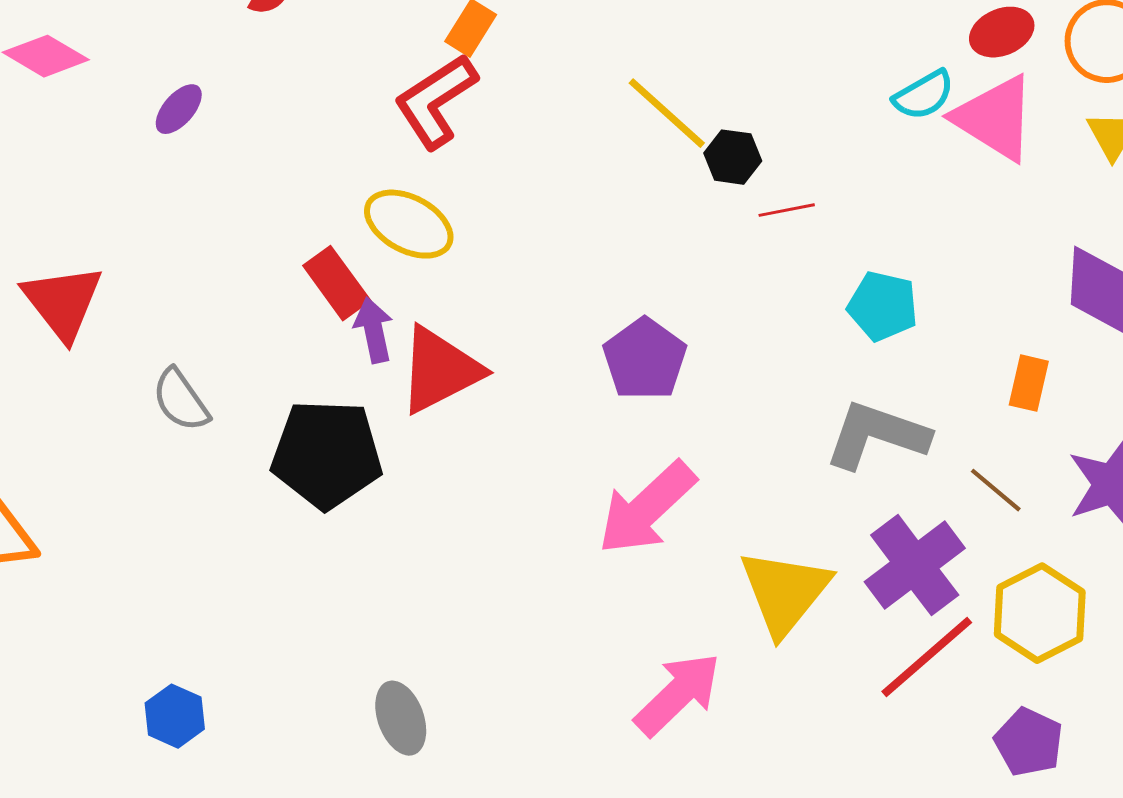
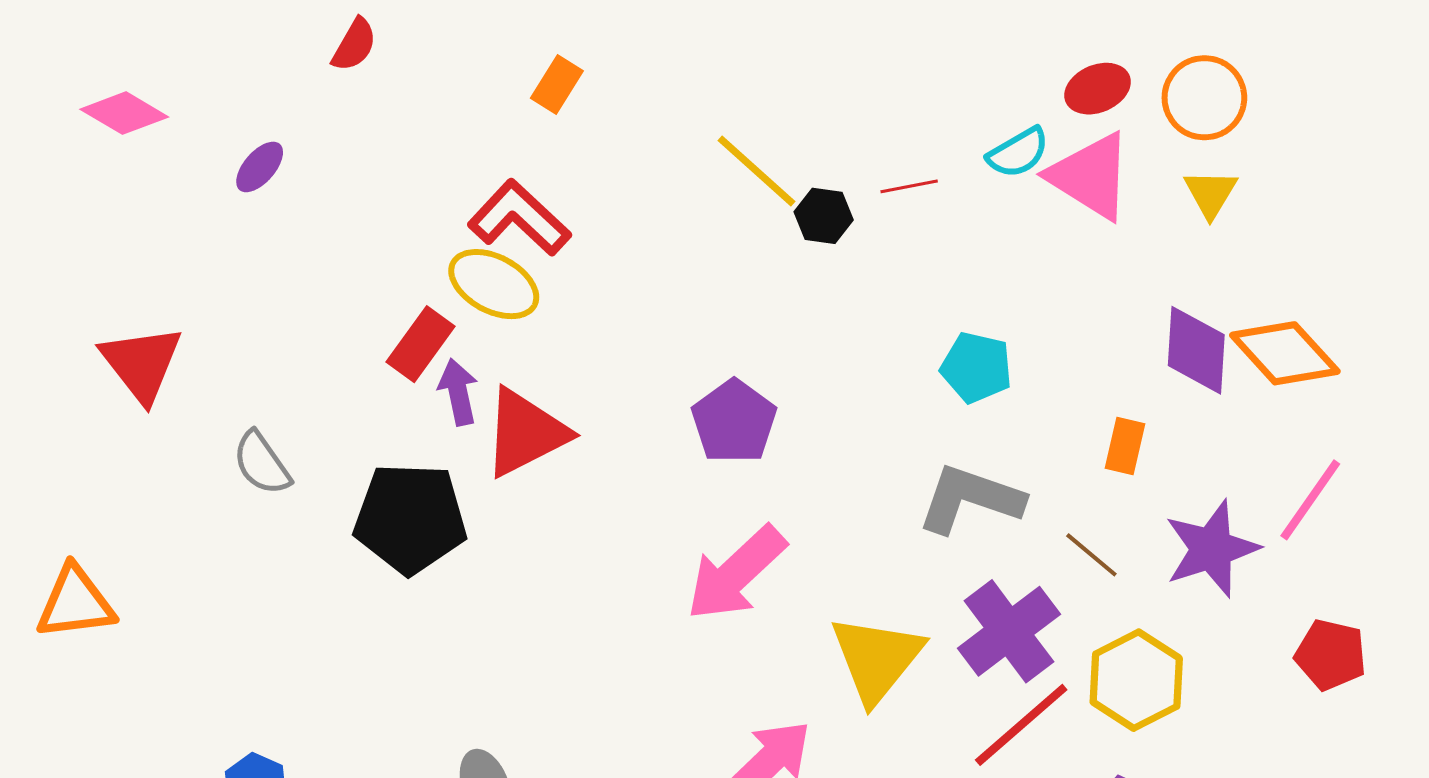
red L-shape: (436, 101) -> (519, 218), moved, turned 76
red line: (787, 210) -> (909, 186), moved
red rectangle: (337, 283) -> (420, 344), turned 72

